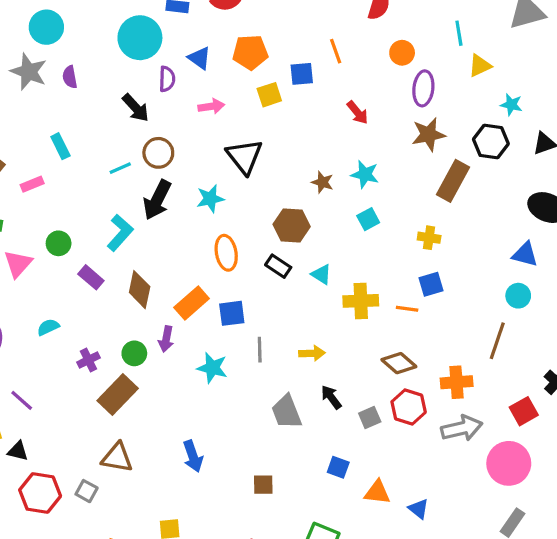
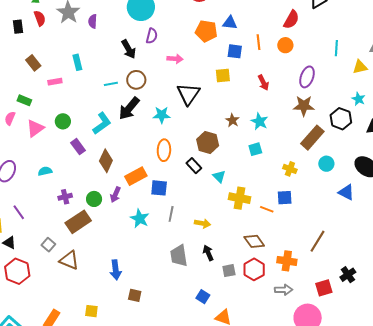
orange circle: (402, 53) -> (285, 45), moved
blue triangle: (199, 58) -> (230, 23), moved, turned -42
yellow triangle: (480, 66) -> (360, 67), moved
yellow square: (269, 95) -> (223, 75), moved
cyan circle: (518, 296) -> (326, 164), moved
gray arrow: (462, 428) -> (284, 290), size x0.7
brown square: (263, 485) -> (135, 295), moved
gray square: (87, 491) -> (48, 245), moved

